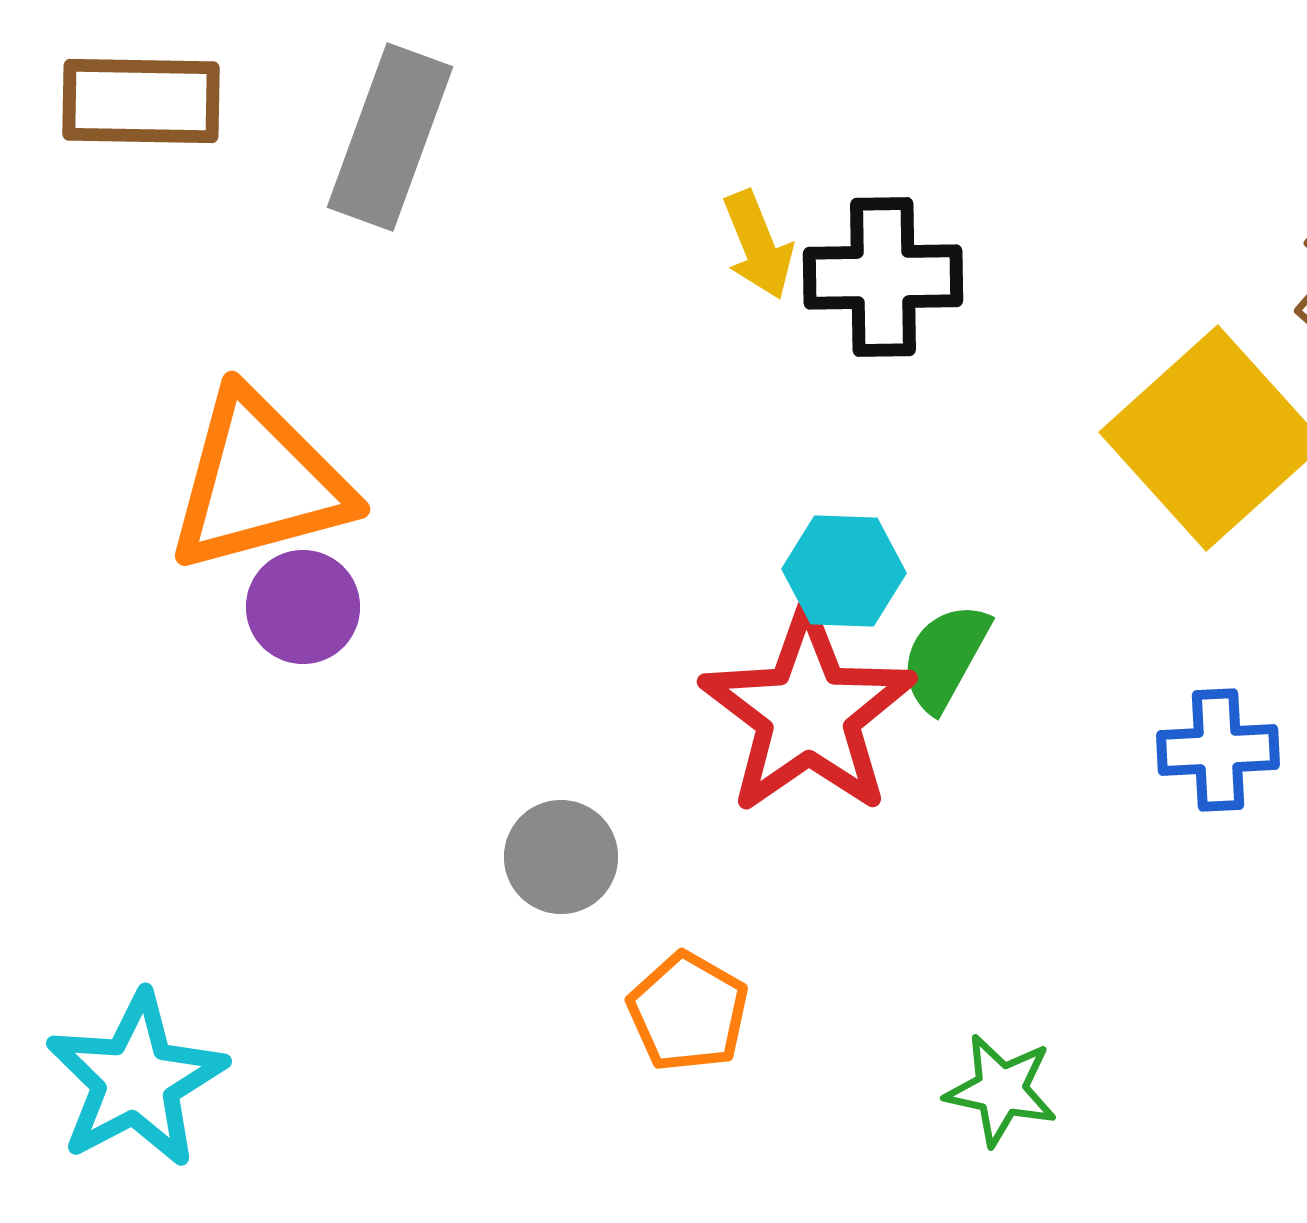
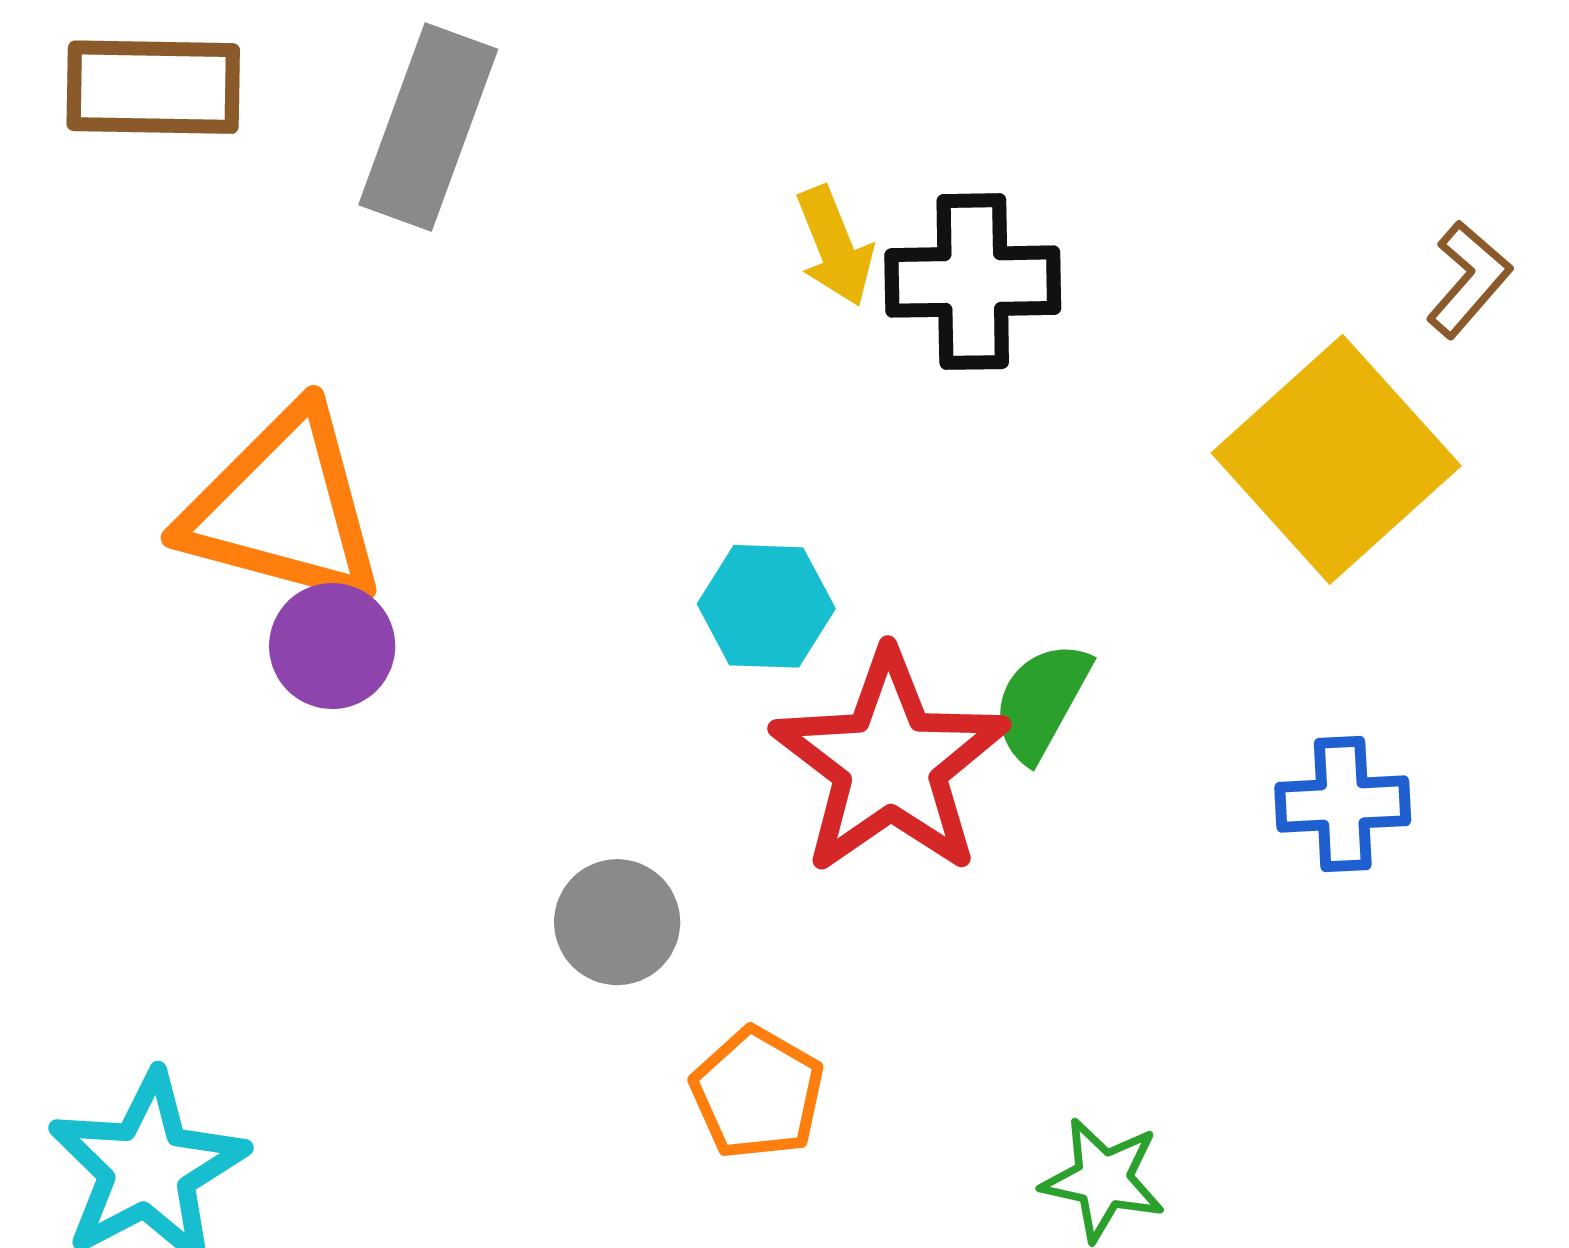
orange triangle: (259, 482) -> (284, 508), turned 30
cyan hexagon: (844, 571) -> (766, 606), moved

